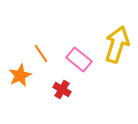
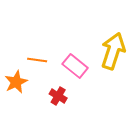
orange line: (41, 53) -> (37, 60), turned -48

